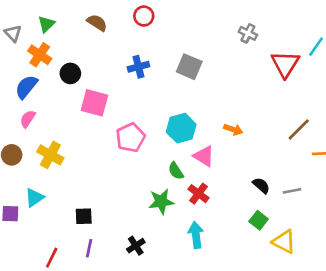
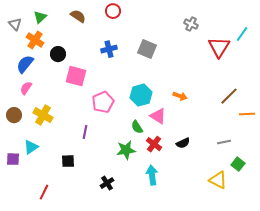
black semicircle: (261, 186) -> (183, 143), moved, turned 112
green square: (259, 220) -> (238, 164), moved
purple line: (89, 248) -> (85, 132), moved

